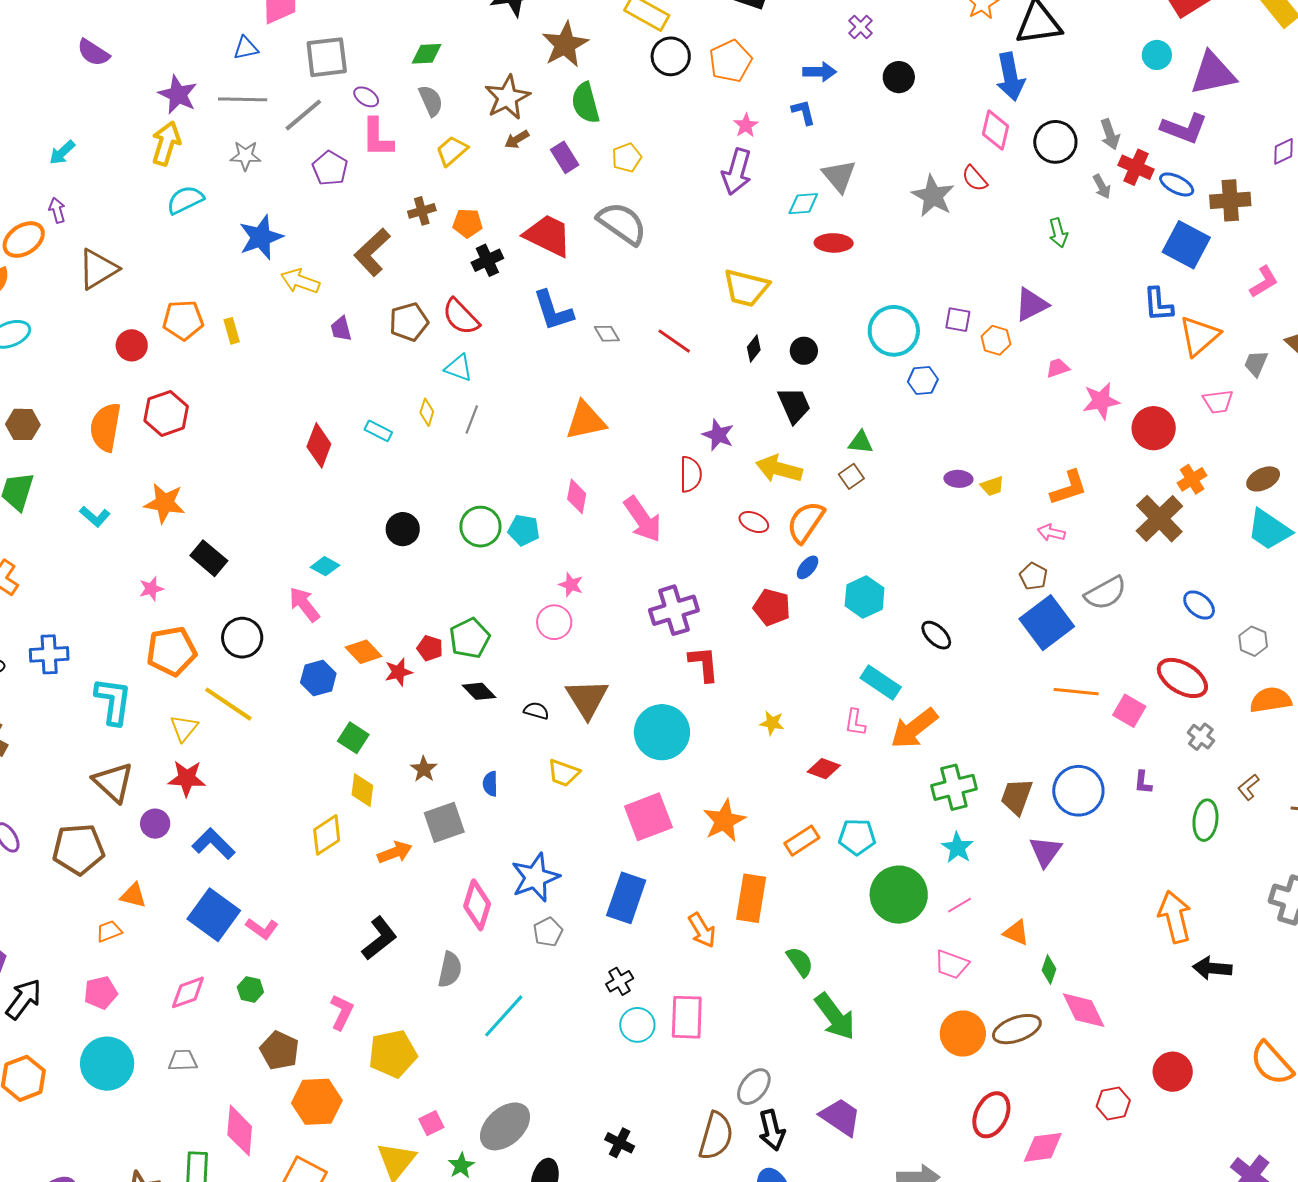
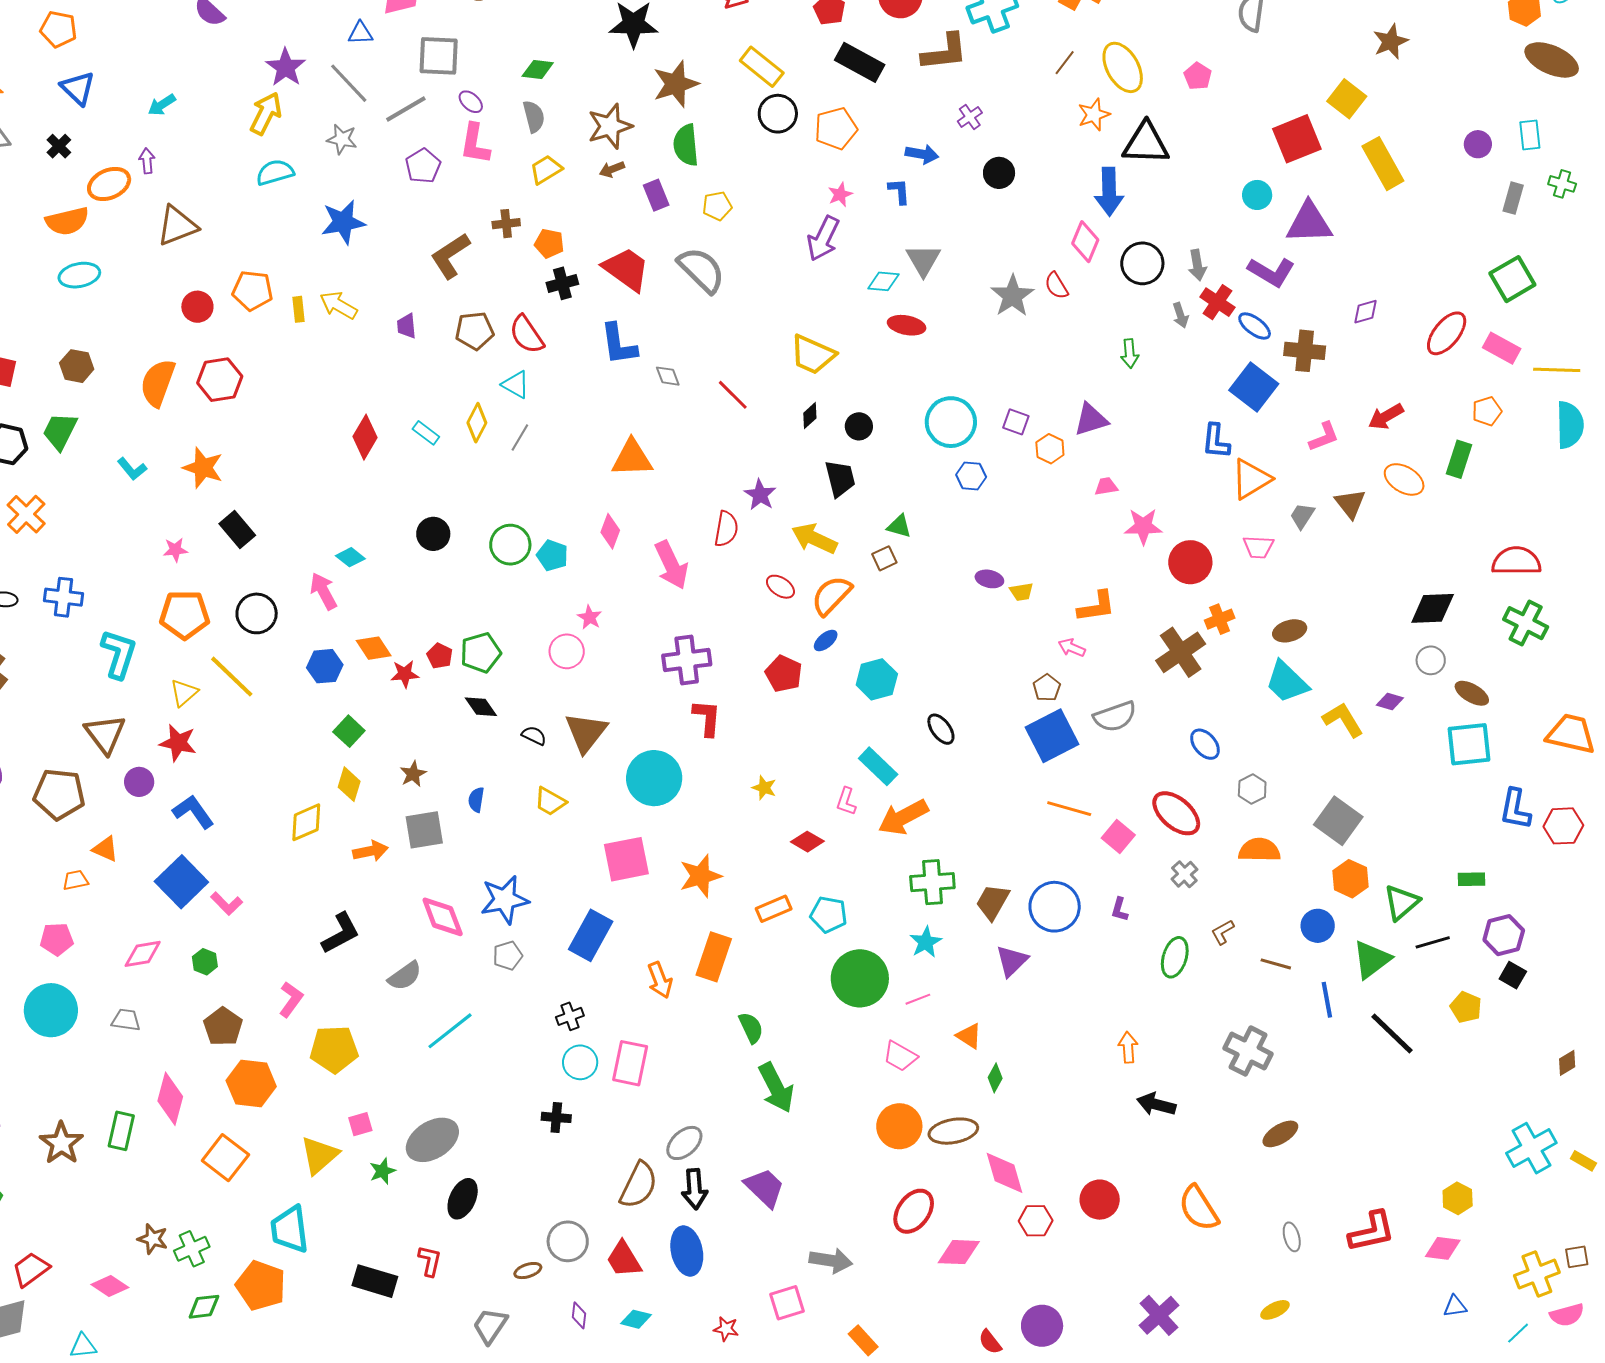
gray line: (243, 99) -> (349, 83), turned 36
yellow arrow: (300, 281) -> (338, 305), moved
yellow diamond: (427, 412) -> (477, 423), size x1.4
pink diamond: (477, 905) -> (443, 917), turned -48
orange arrow: (1175, 917) -> (1128, 1047), size x0.6
gray semicircle: (450, 970) -> (405, 976), turned 33
pink diamond: (1084, 1010) -> (1004, 1173), moved
black cross: (620, 1143) -> (556, 1117), moved, turned -32

